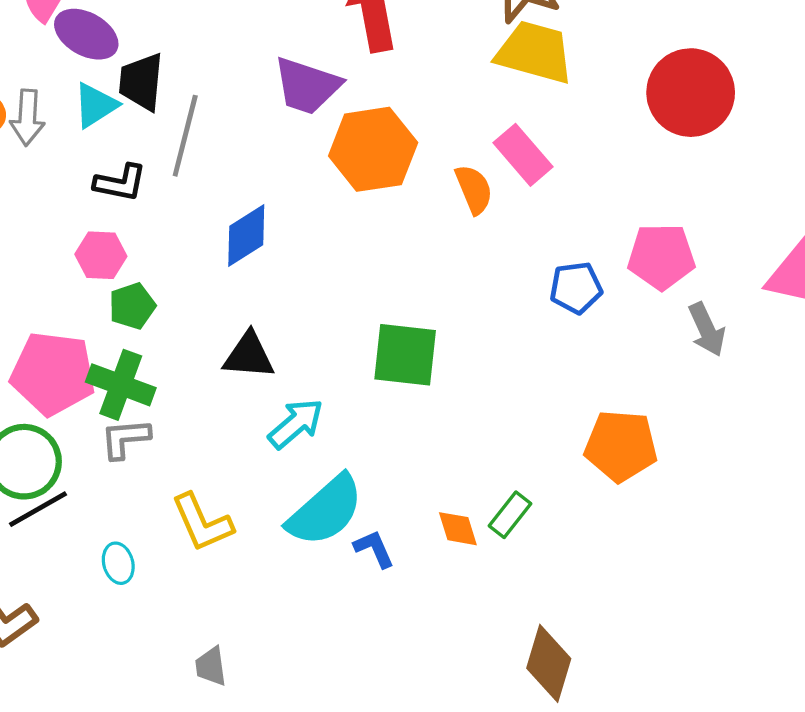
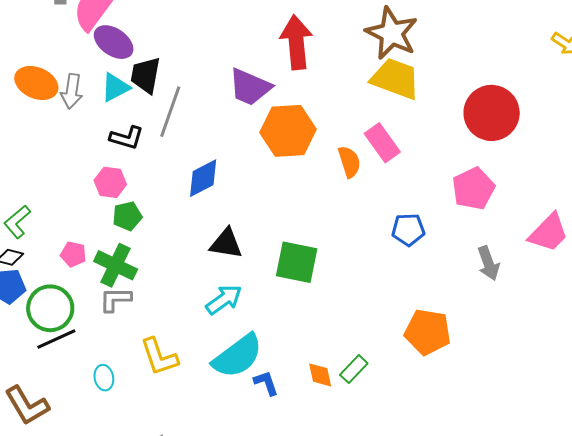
pink pentagon: (661, 257) -> (473, 189), moved, turned -30
black triangle: (249, 355) -> (226, 244), moved
pink pentagon: (53, 373) -> (73, 254), size x0.5

